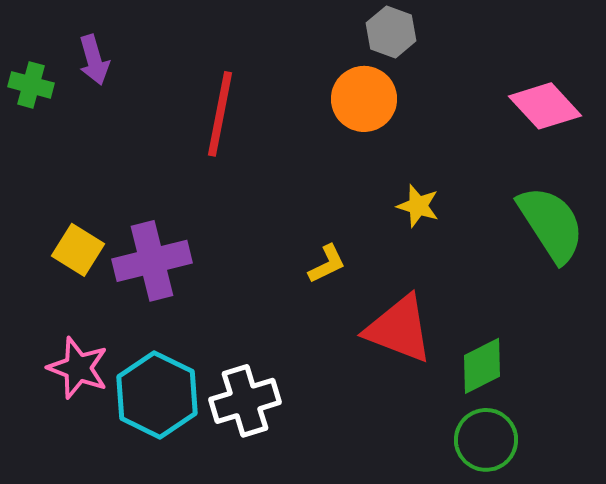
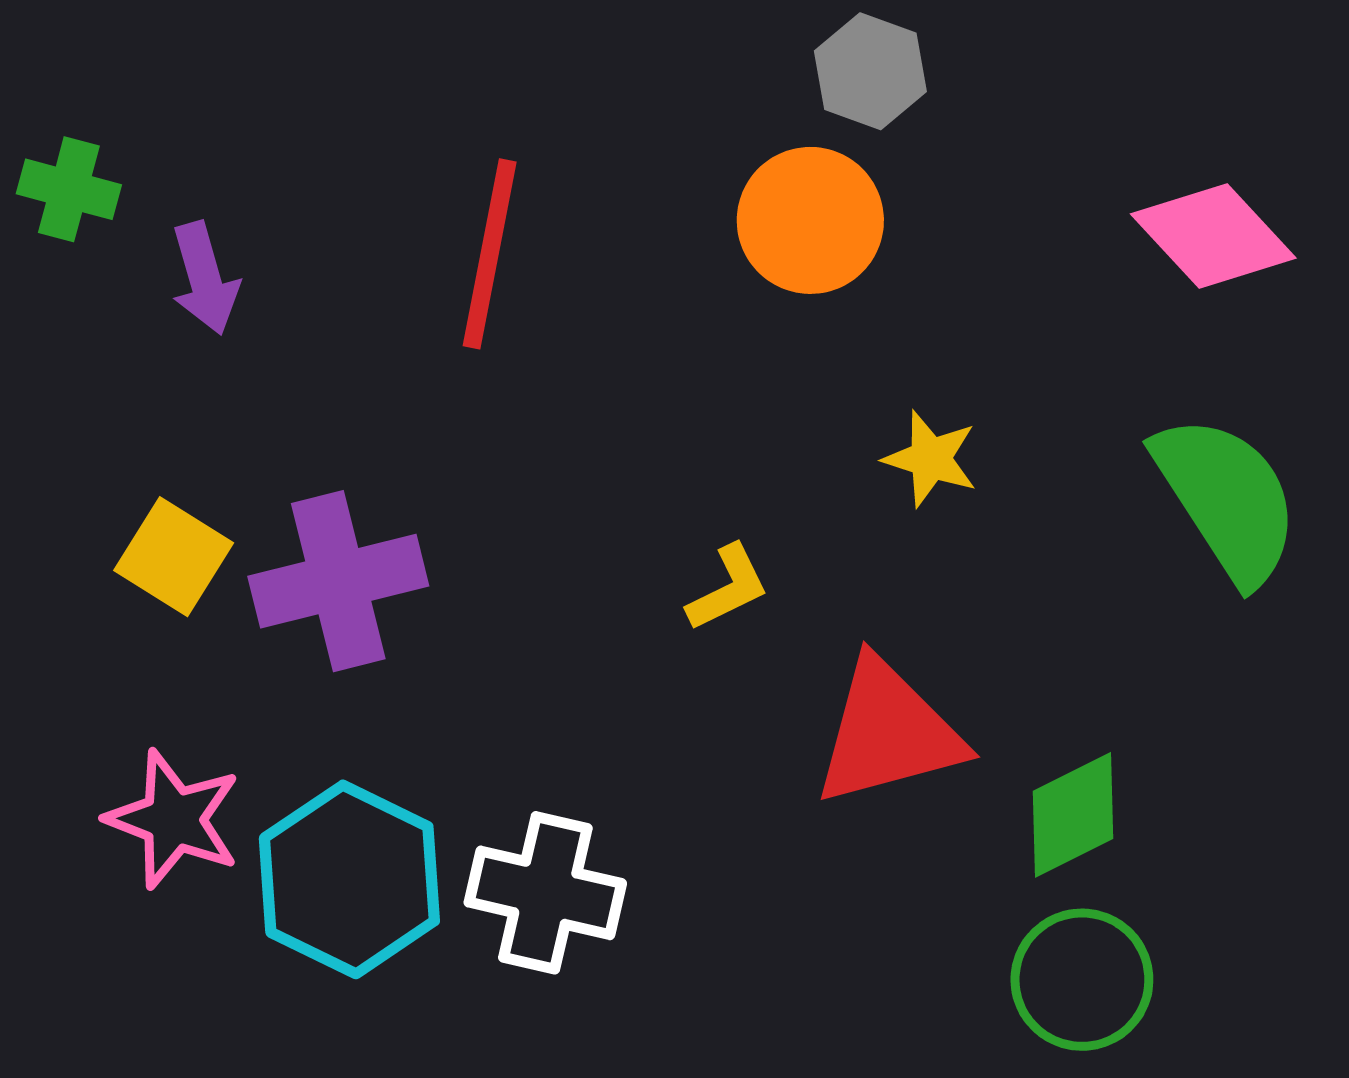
purple arrow: (94, 60) -> (205, 278), moved
red triangle: (399, 329) -> (888, 733), turned -36
white cross: (245, 401) -> (545, 893), turned 30

